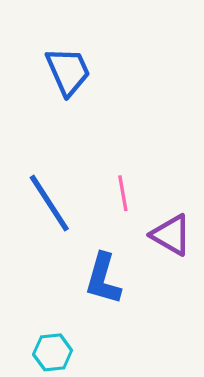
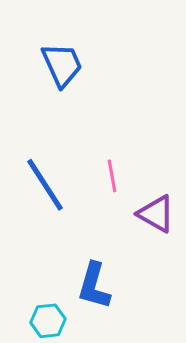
blue L-shape: (103, 279) -> (94, 286), moved

